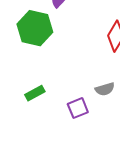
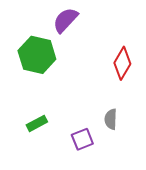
gray semicircle: (105, 89) -> (111, 119), turned 108

